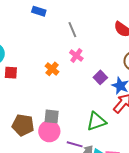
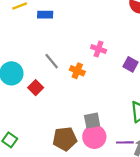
gray line: (72, 30) -> (52, 61), moved
red square: (11, 73) -> (36, 88), turned -32

